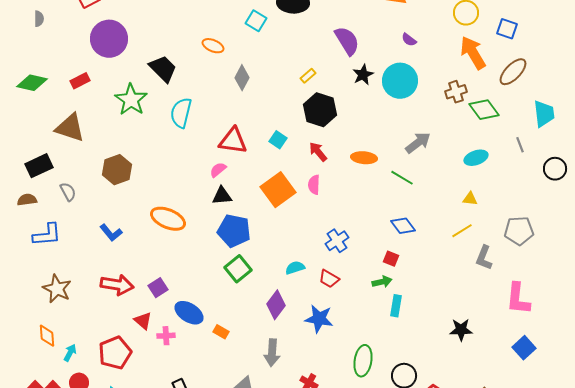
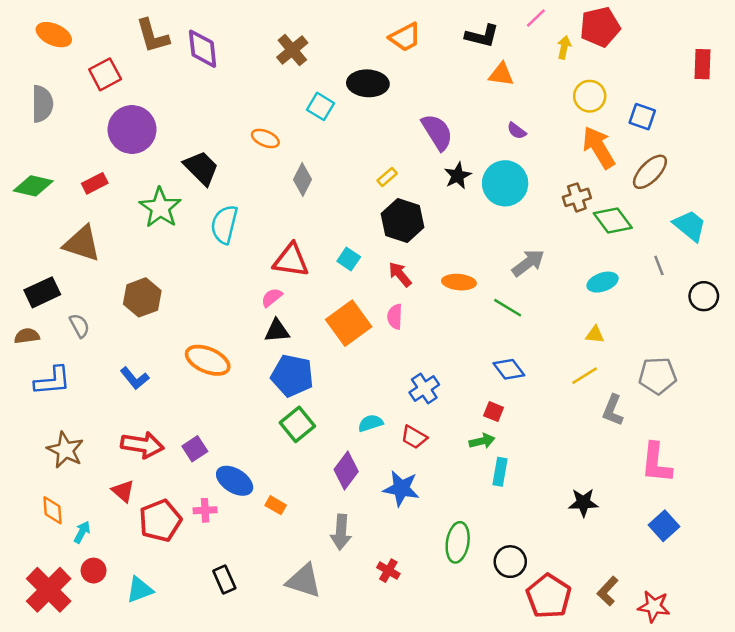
gray semicircle: (39, 19) -> (42, 104), size x1.8
cyan trapezoid: (544, 114) -> (690, 226), turned -44
red triangle: (143, 321) -> (123, 491), moved
red pentagon: (115, 353) -> (160, 521), moved

